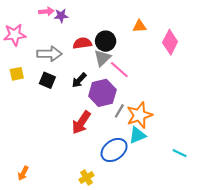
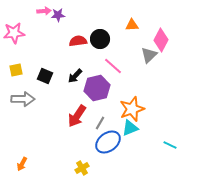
gray arrow: (50, 54) -> (23, 99), moved
gray triangle: (102, 58) -> (149, 55), moved
gray line: (119, 111) -> (100, 123), moved

